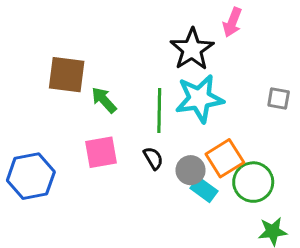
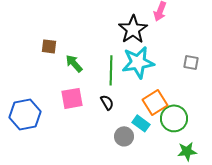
brown square: (67, 75) -> (49, 46), size x0.6
gray circle: (191, 170) -> (124, 136), moved

